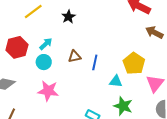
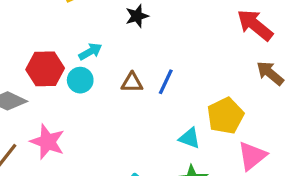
red hexagon: (17, 47) -> (45, 69), moved
blue line: (95, 62) -> (166, 82), moved
pink star: (48, 91) -> (47, 142), moved

